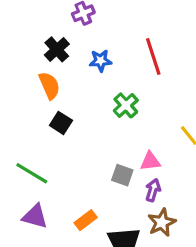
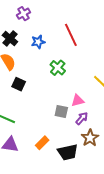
purple arrow: (153, 190) -> (82, 118), turned 32

